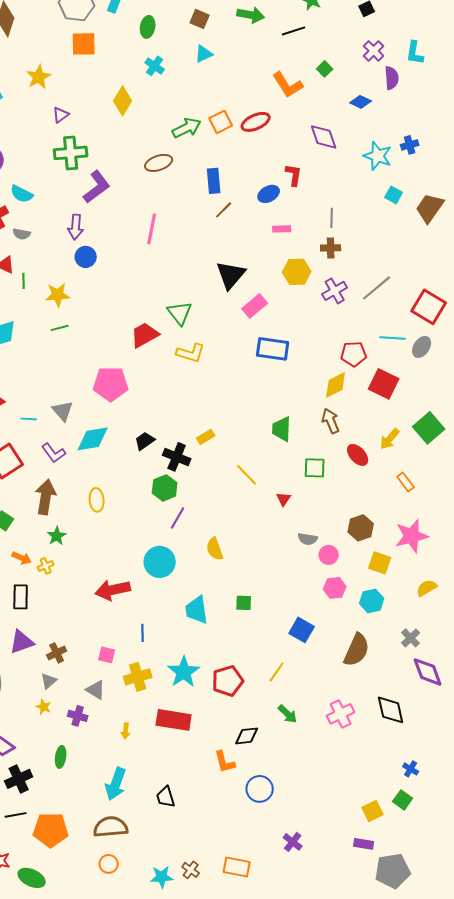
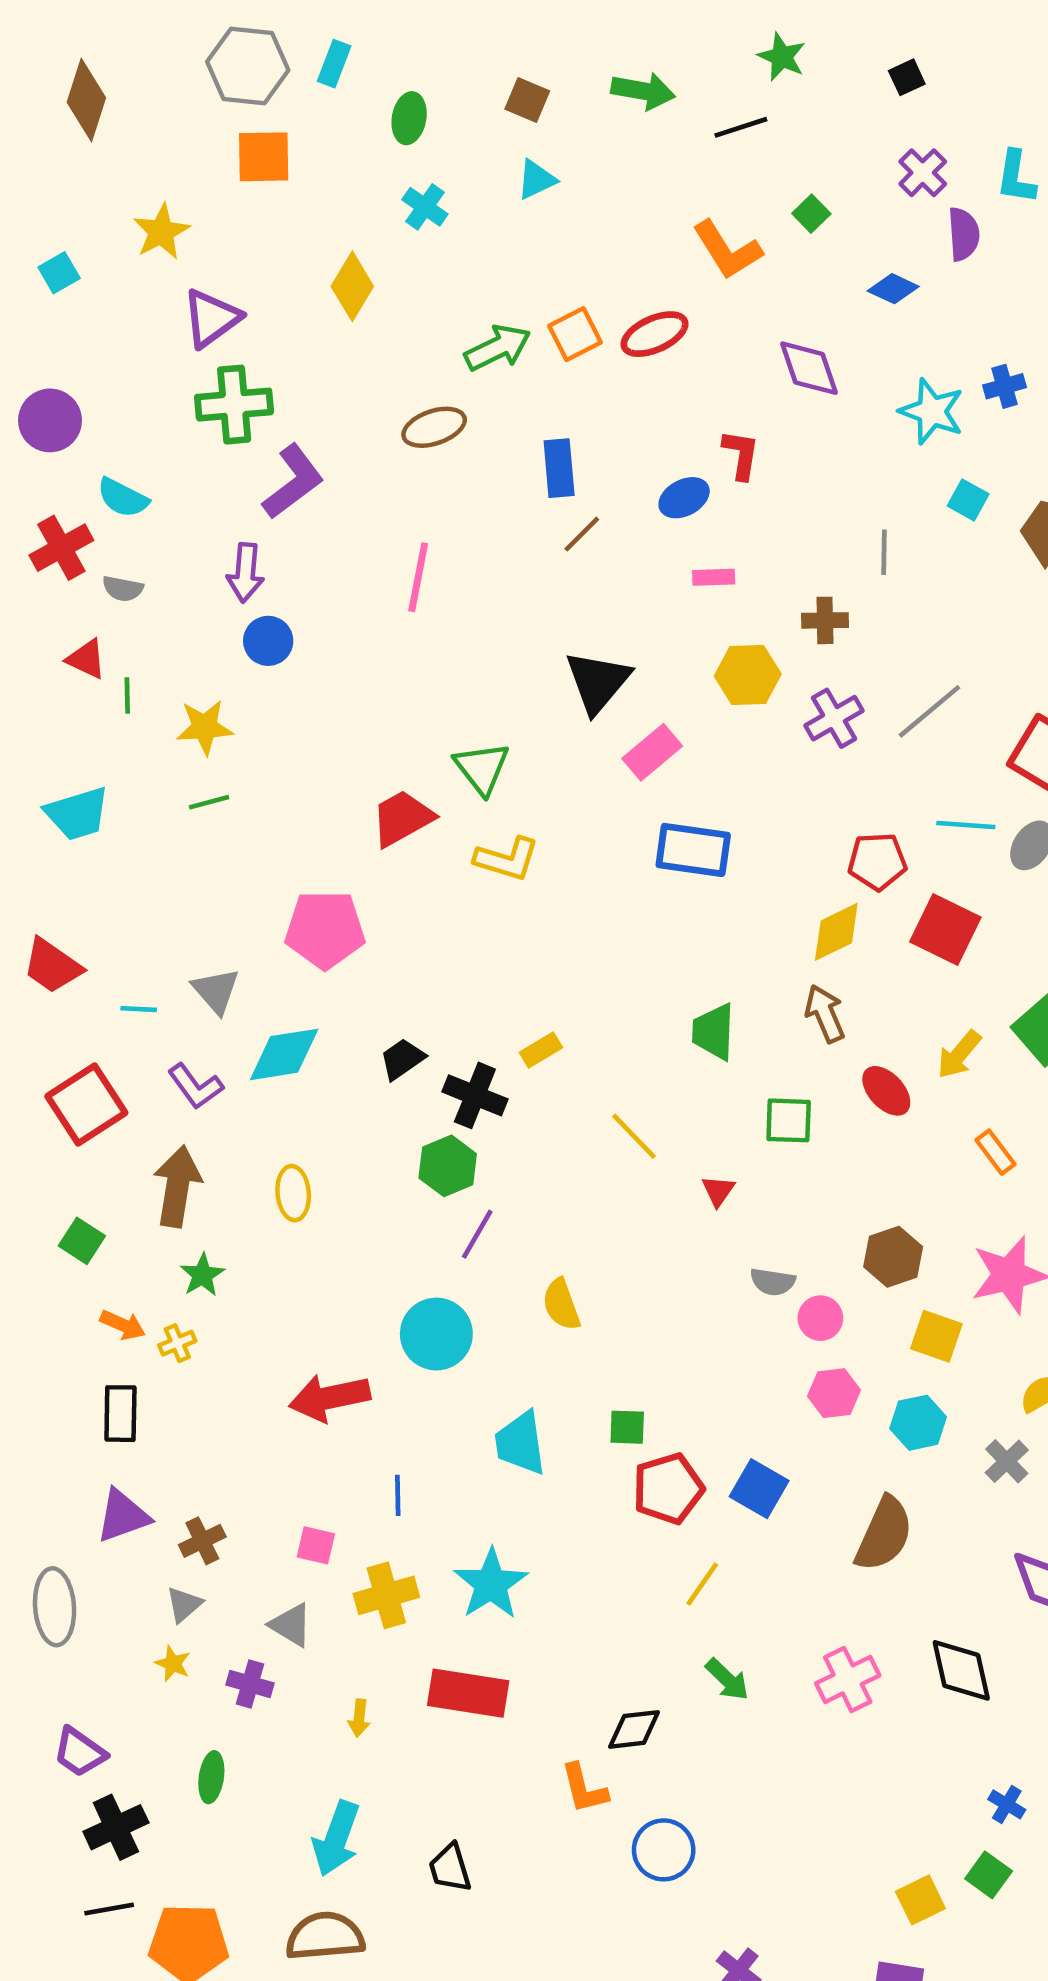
purple triangle: (61, 115) -> (211, 318), size x1.6
gray line: (332, 218) -> (884, 552), moved
gray cross: (411, 638) -> (1007, 1461), moved
red pentagon: (228, 681) -> (668, 1489), moved

